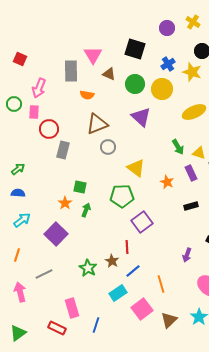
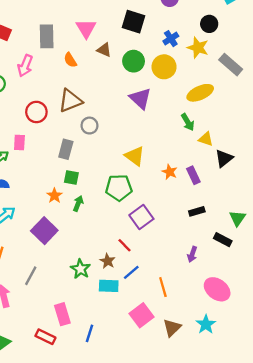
gray rectangle: (71, 71) -> (47, 36), moved
orange semicircle: (87, 95) -> (70, 60), moved, turned 48
pink rectangle: (34, 112) -> (19, 142), moved
brown triangle: (97, 124) -> (70, 101), moved
gray circle: (108, 147) -> (89, 126), moved
green arrow: (178, 147) -> (188, 122), moved
gray rectangle: (63, 150) -> (66, 149), moved
purple rectangle: (191, 173) -> (193, 175), moved
black rectangle: (191, 206) -> (197, 211), moved
red line: (127, 247) -> (124, 245), turned -40
gray line: (44, 274) -> (31, 276), turned -36
cyan rectangle: (118, 293) -> (109, 286), moved, turned 36

